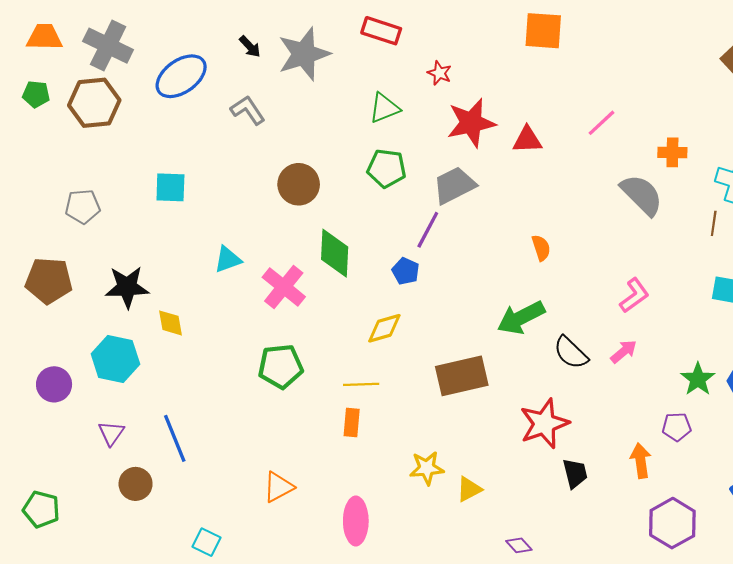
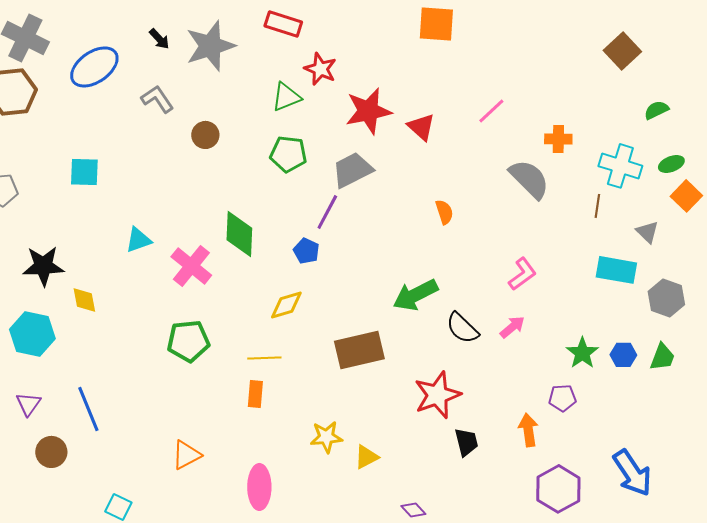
red star: (439, 73) -> (320, 69), moved, size x1.4
red triangle: (527, 140) -> (421, 127), turned 44
brown circle: (299, 184) -> (205, 135), moved, size x0.7
orange semicircle: (541, 248) -> (444, 212), moved

